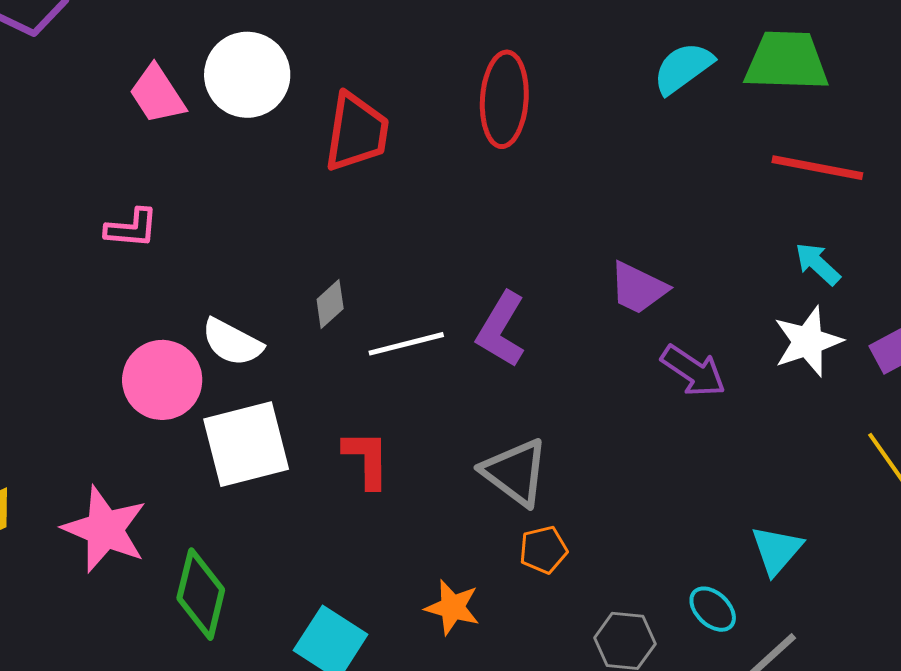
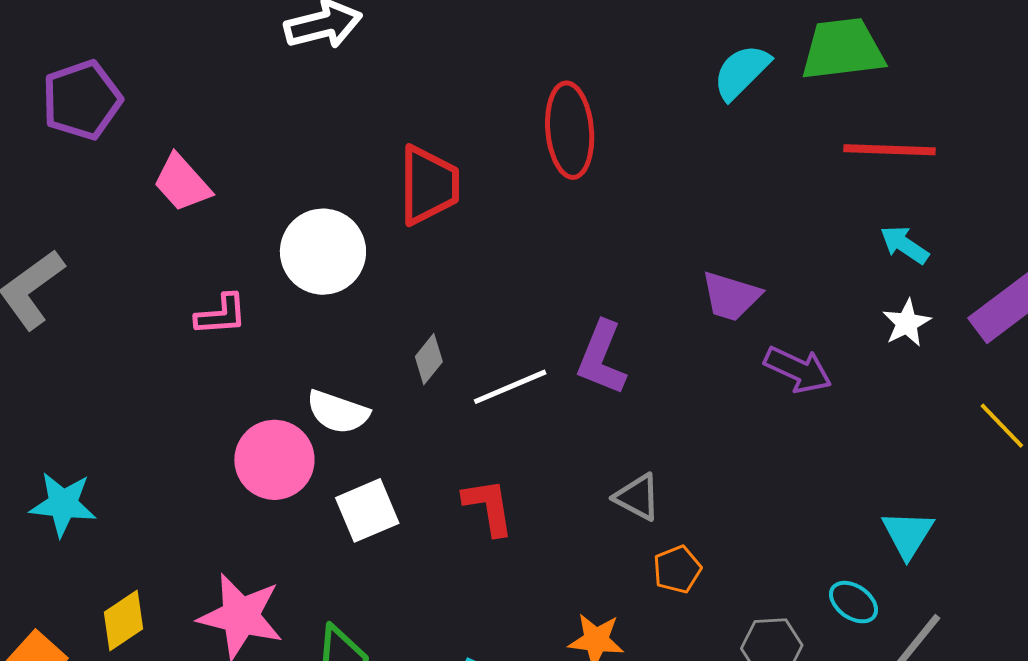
white circle: (247, 75) -> (323, 252), moved
pink trapezoid: (157, 94) -> (182, 183), moved
white star: (808, 341) -> (907, 323), size x0.7
white square: (246, 444) -> (367, 510), size x0.7
gray triangle: (515, 472) -> (637, 497), size x0.7

